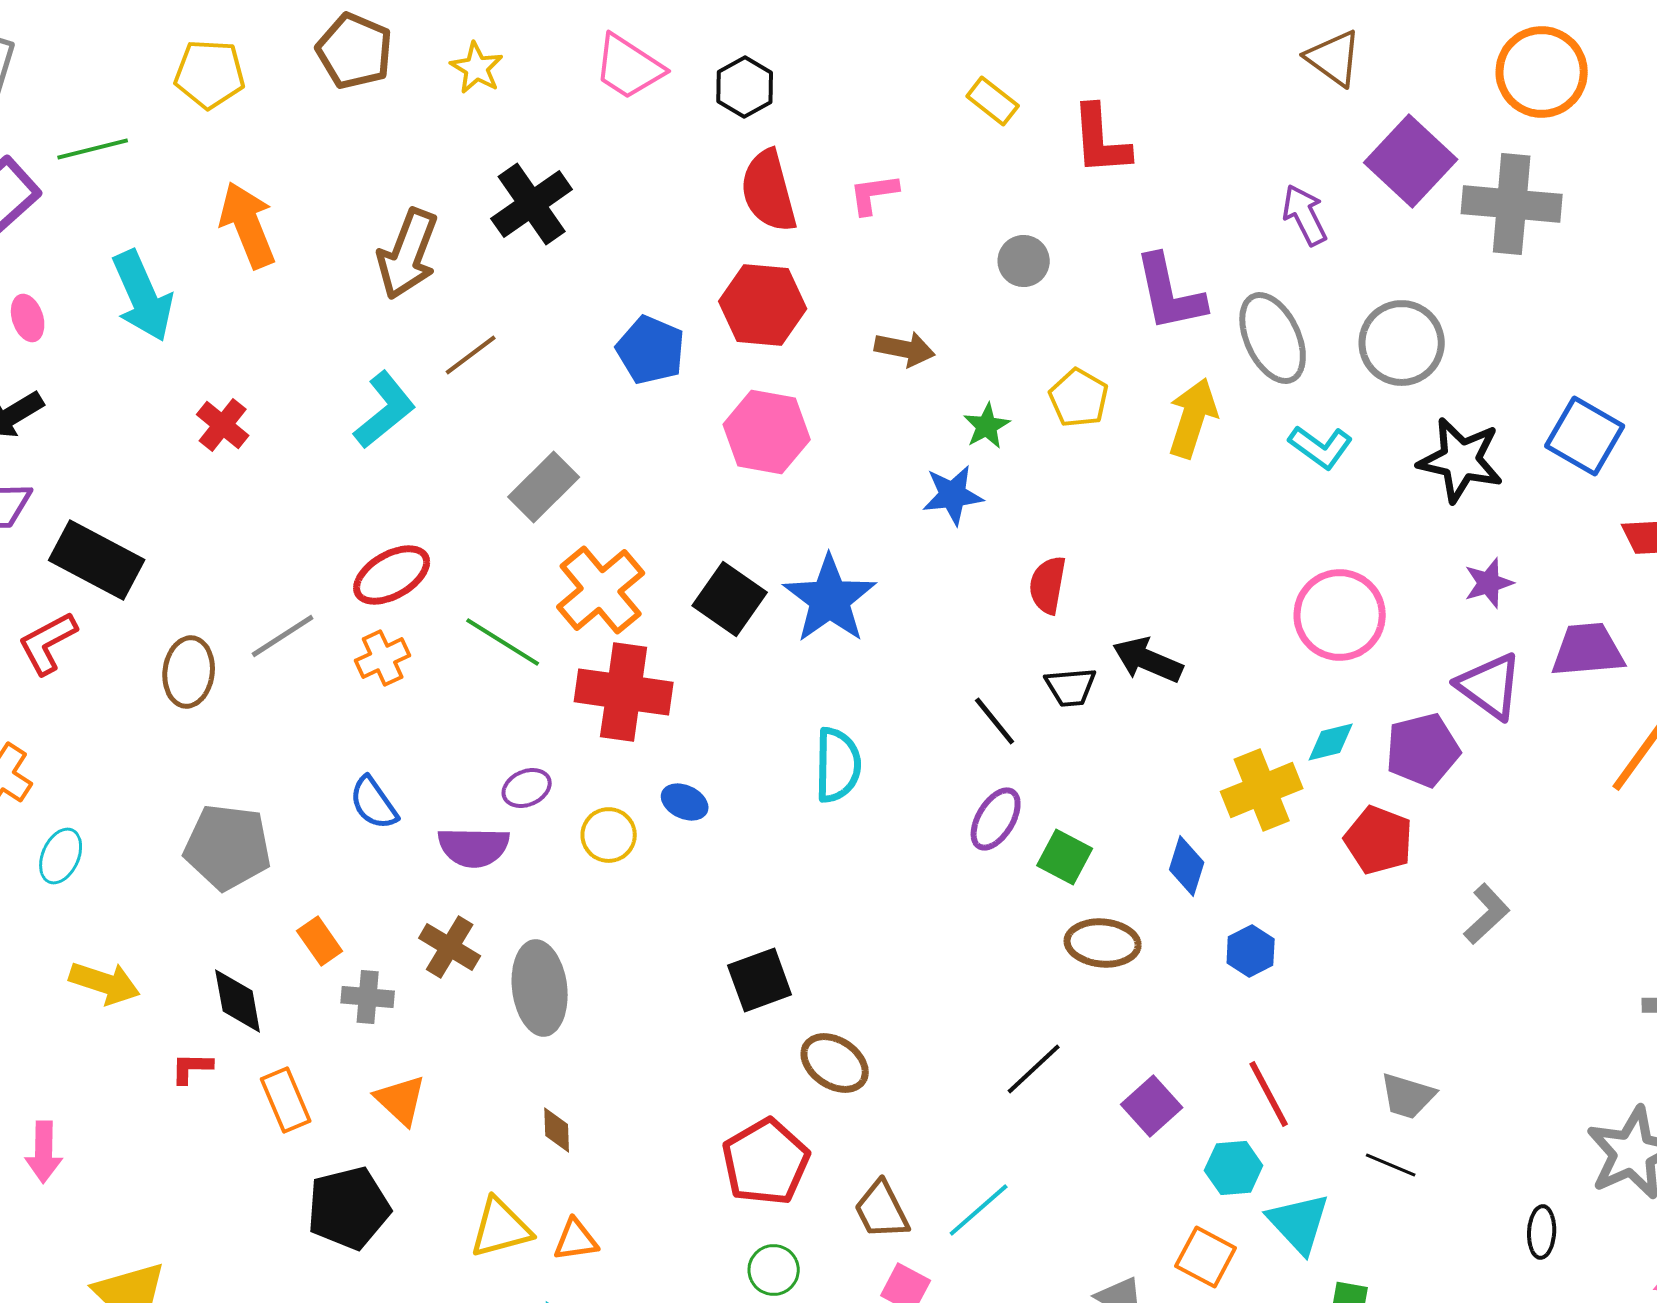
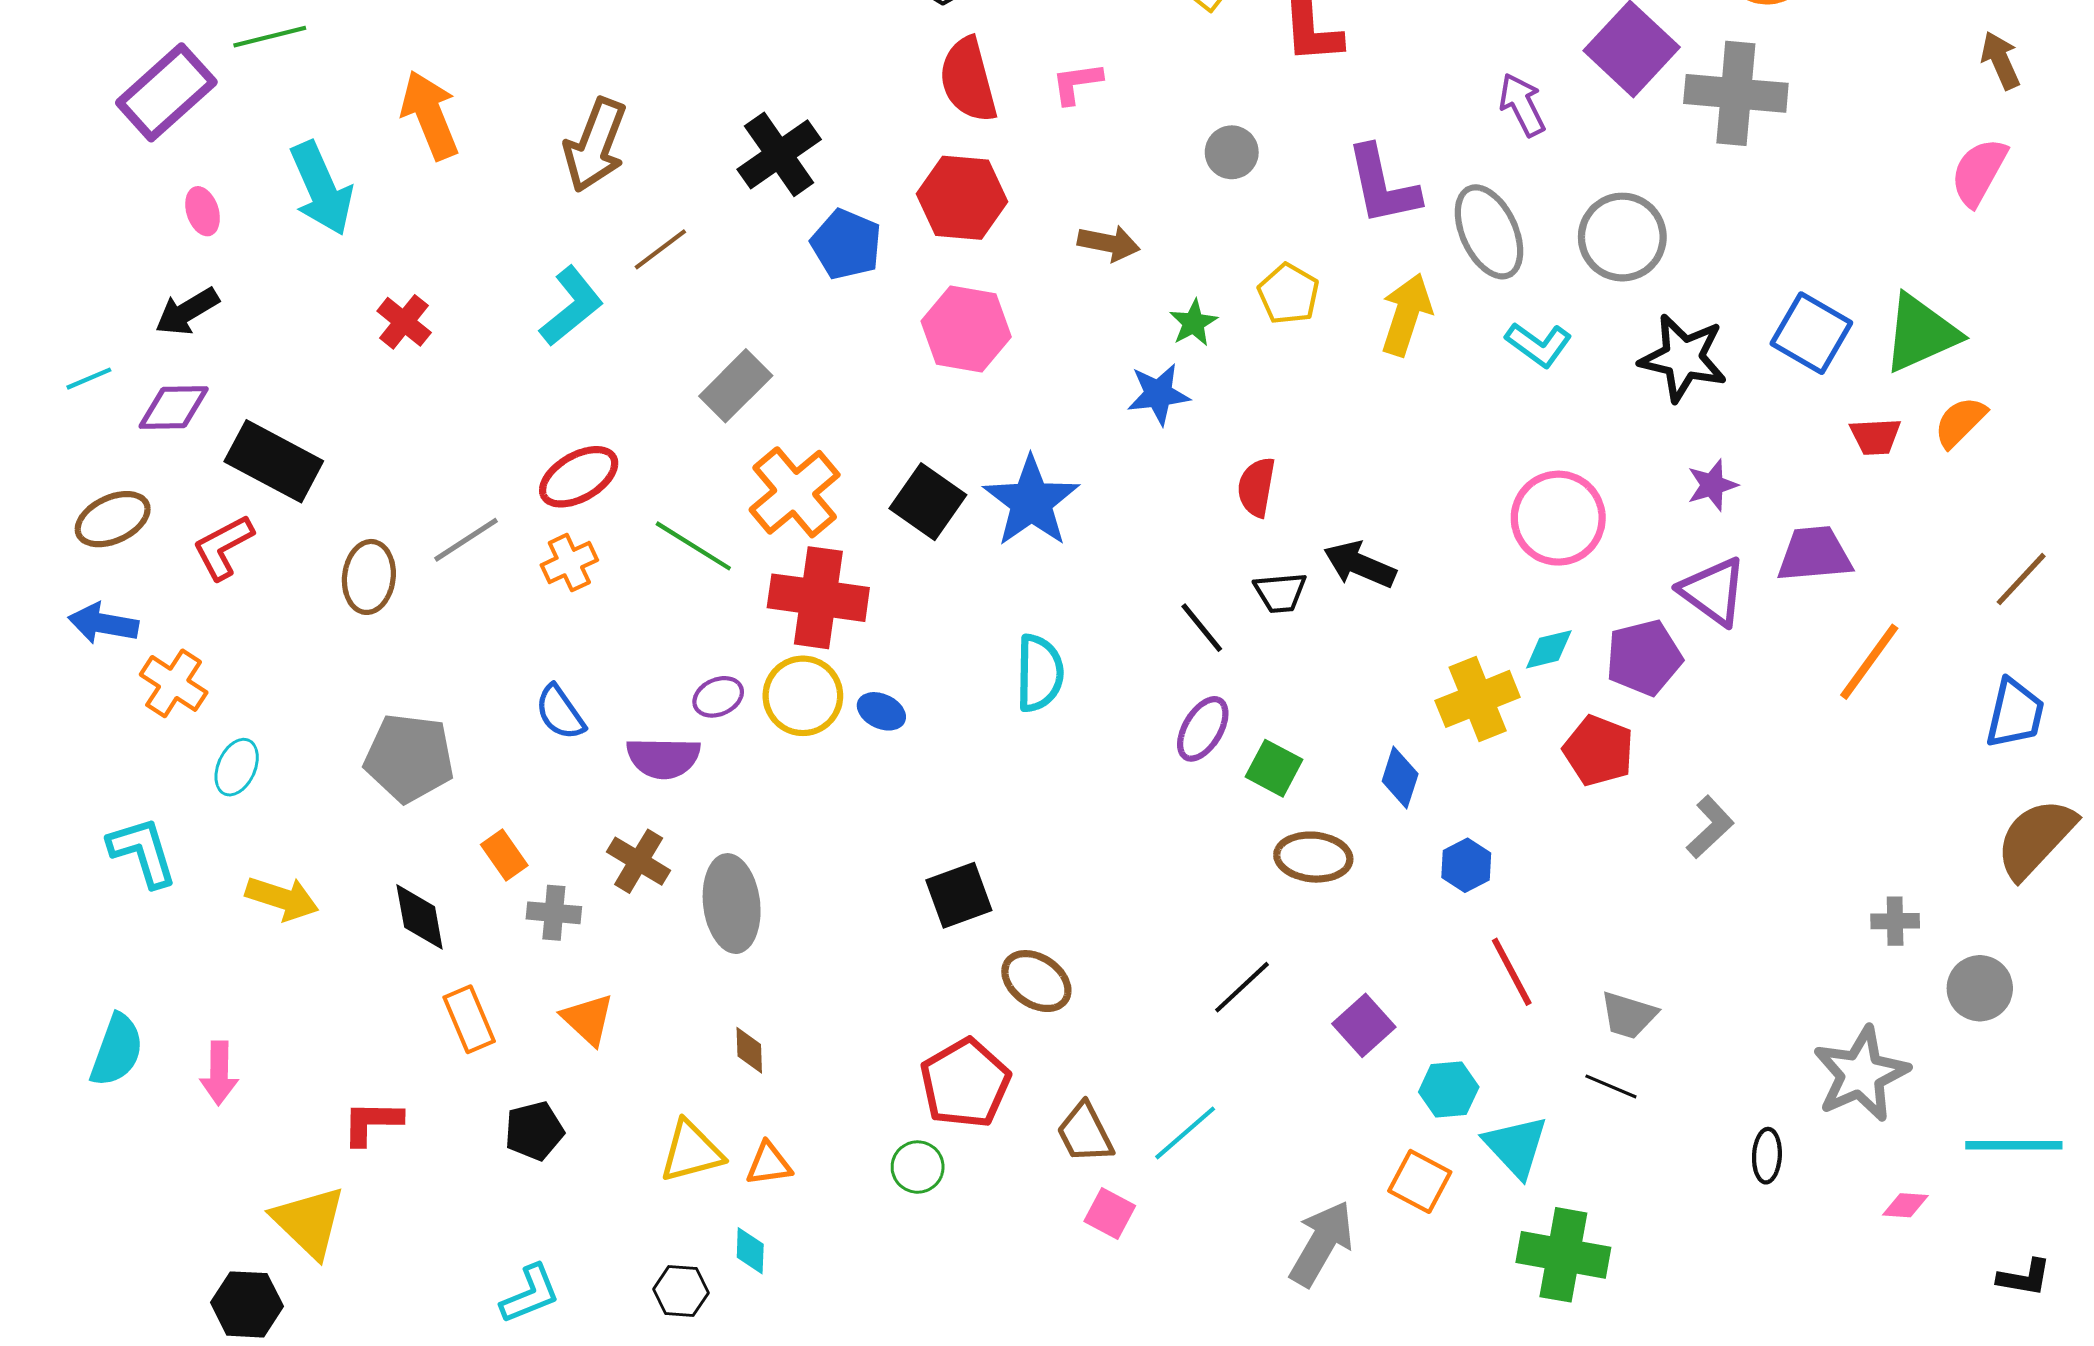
black cross: (532, 204) -> (779, 154), moved
yellow circle: (609, 835) -> (803, 696), moved, size x1.4
red L-shape: (192, 1068) -> (372, 1123), moved, size x1.4
red line: (1269, 1094) -> (1512, 972), moved
black pentagon: (349, 1208) -> (534, 1131), size x0.7
green circle: (774, 1270) -> (918, 1167), moved

